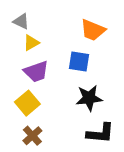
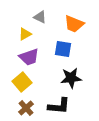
gray triangle: (21, 21) -> (40, 17), moved
black L-shape: (100, 133) -> (59, 106), moved

